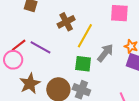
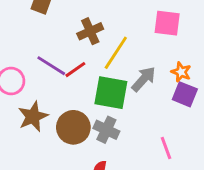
red line: (19, 45) -> (75, 70), moved
green square: (83, 64) -> (111, 93), size x1.4

